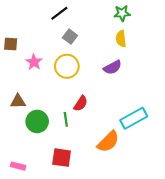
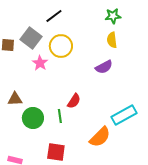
gray square: (70, 37) -> (31, 38), moved, size x1.5
pink star: (34, 62) -> (40, 63), moved
yellow circle: (67, 66) -> (61, 46), moved

